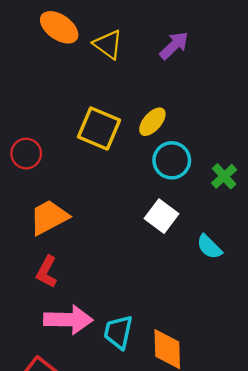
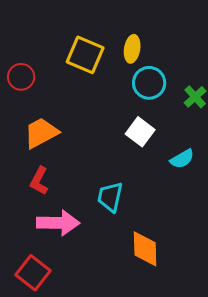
yellow ellipse: (152, 122) -> (132, 49), turned -32
cyan semicircle: (209, 247) -> (182, 159), turned -75
cyan trapezoid: (118, 332) -> (110, 197), moved

